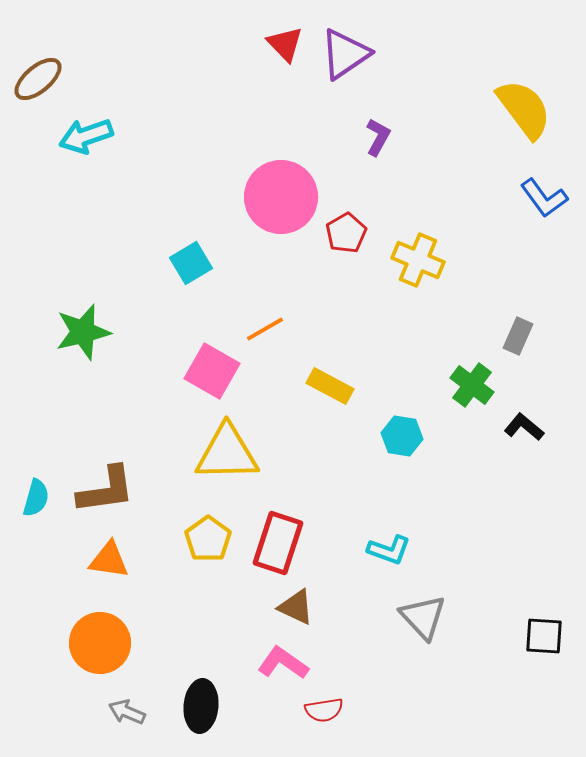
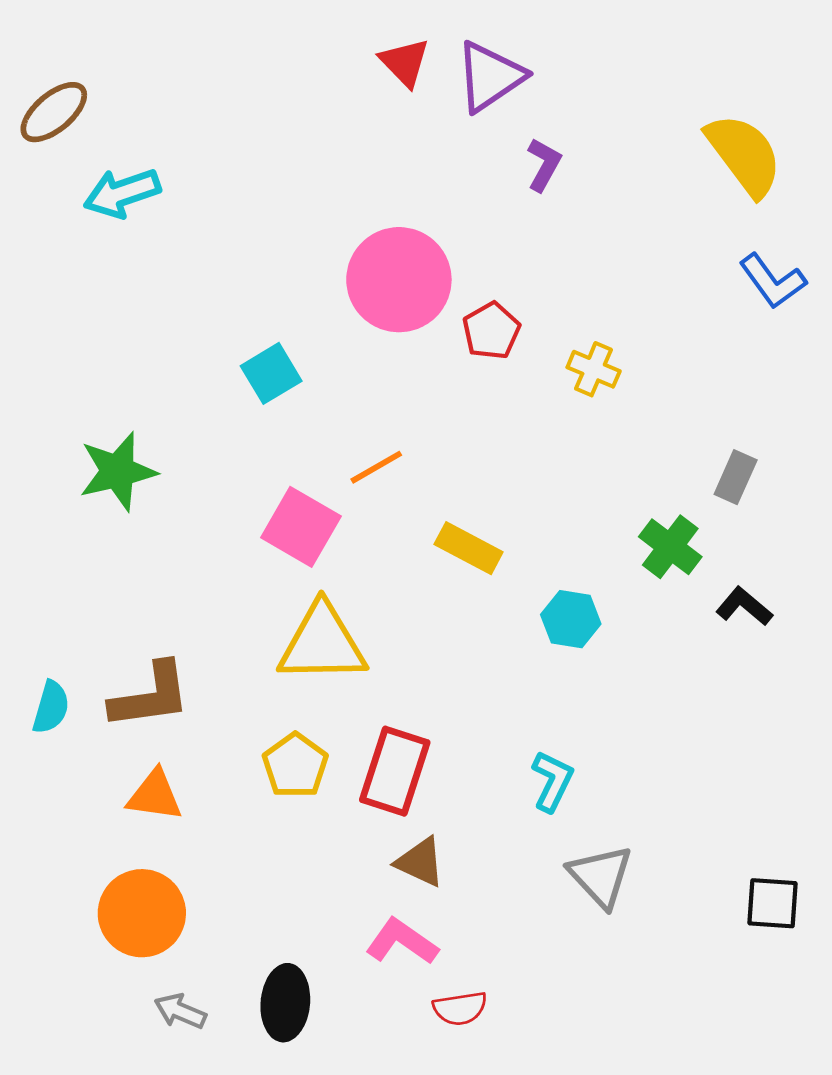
purple L-shape: (378, 137) -> (544, 165), moved
yellow cross: (418, 260) -> (594, 369), size x0.7
cyan L-shape: (389, 550) -> (552, 781), turned -84

